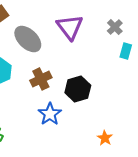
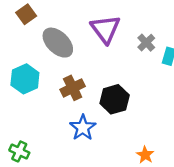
gray cross: (115, 27) -> (146, 43), moved

